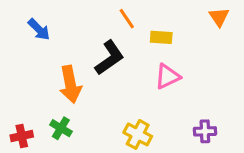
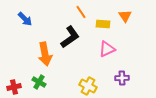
orange triangle: (219, 17) -> (125, 16), moved
purple cross: (205, 131) -> (122, 78), moved

